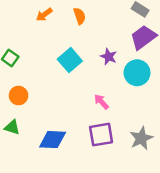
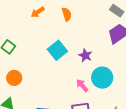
purple star: (109, 57) -> (85, 55), moved
cyan circle: (137, 73) -> (102, 78), moved

